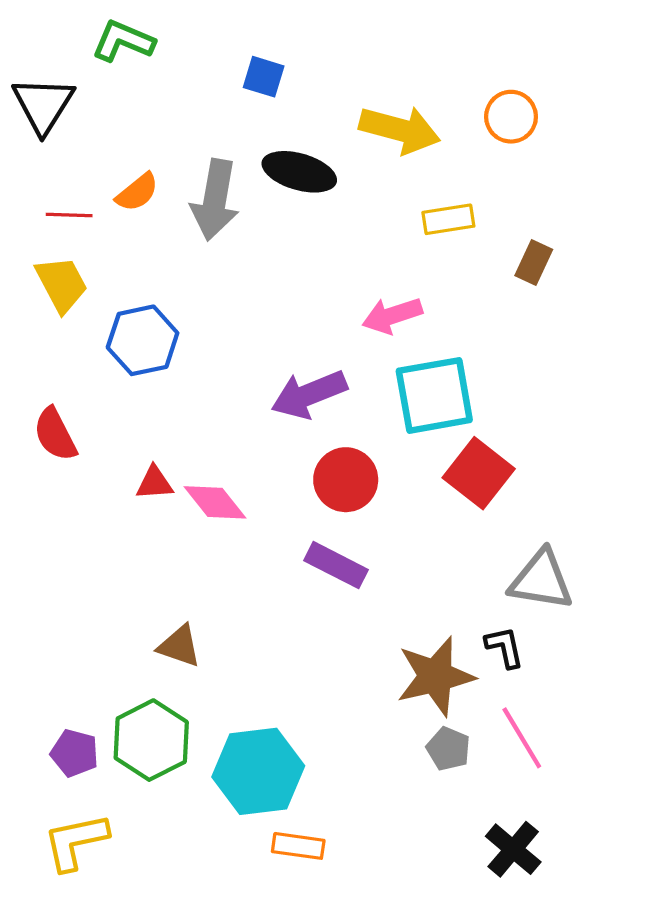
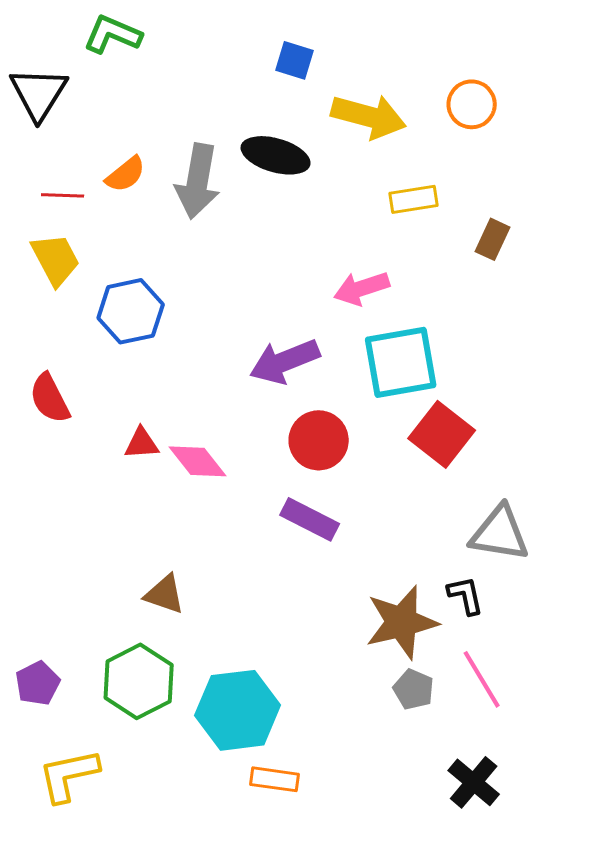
blue square: (264, 77) -> (295, 60), moved
purple pentagon: (75, 753) -> (38, 683), moved, turned 30

